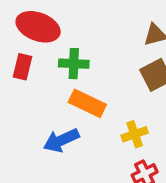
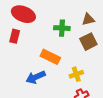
green cross: (74, 64) -> (62, 28), moved

